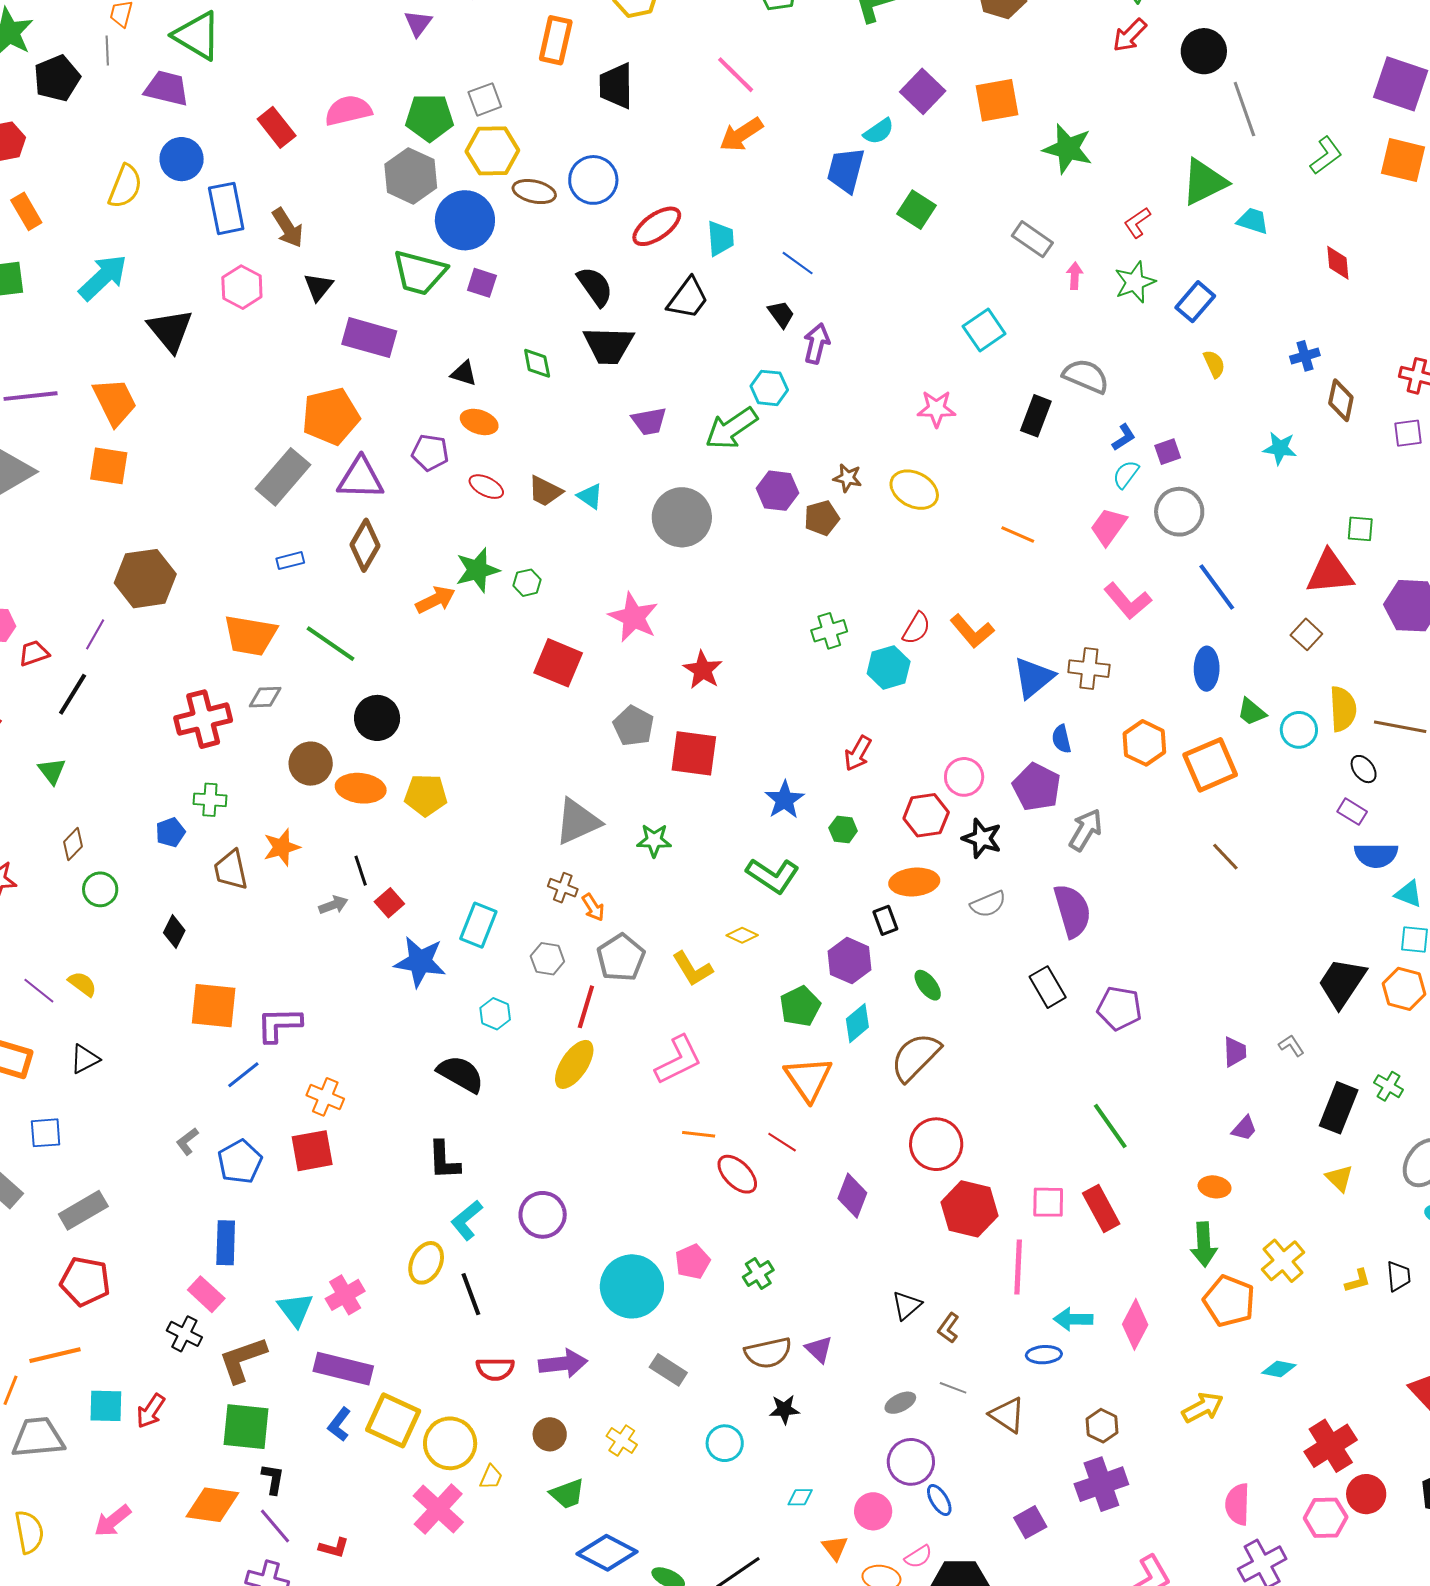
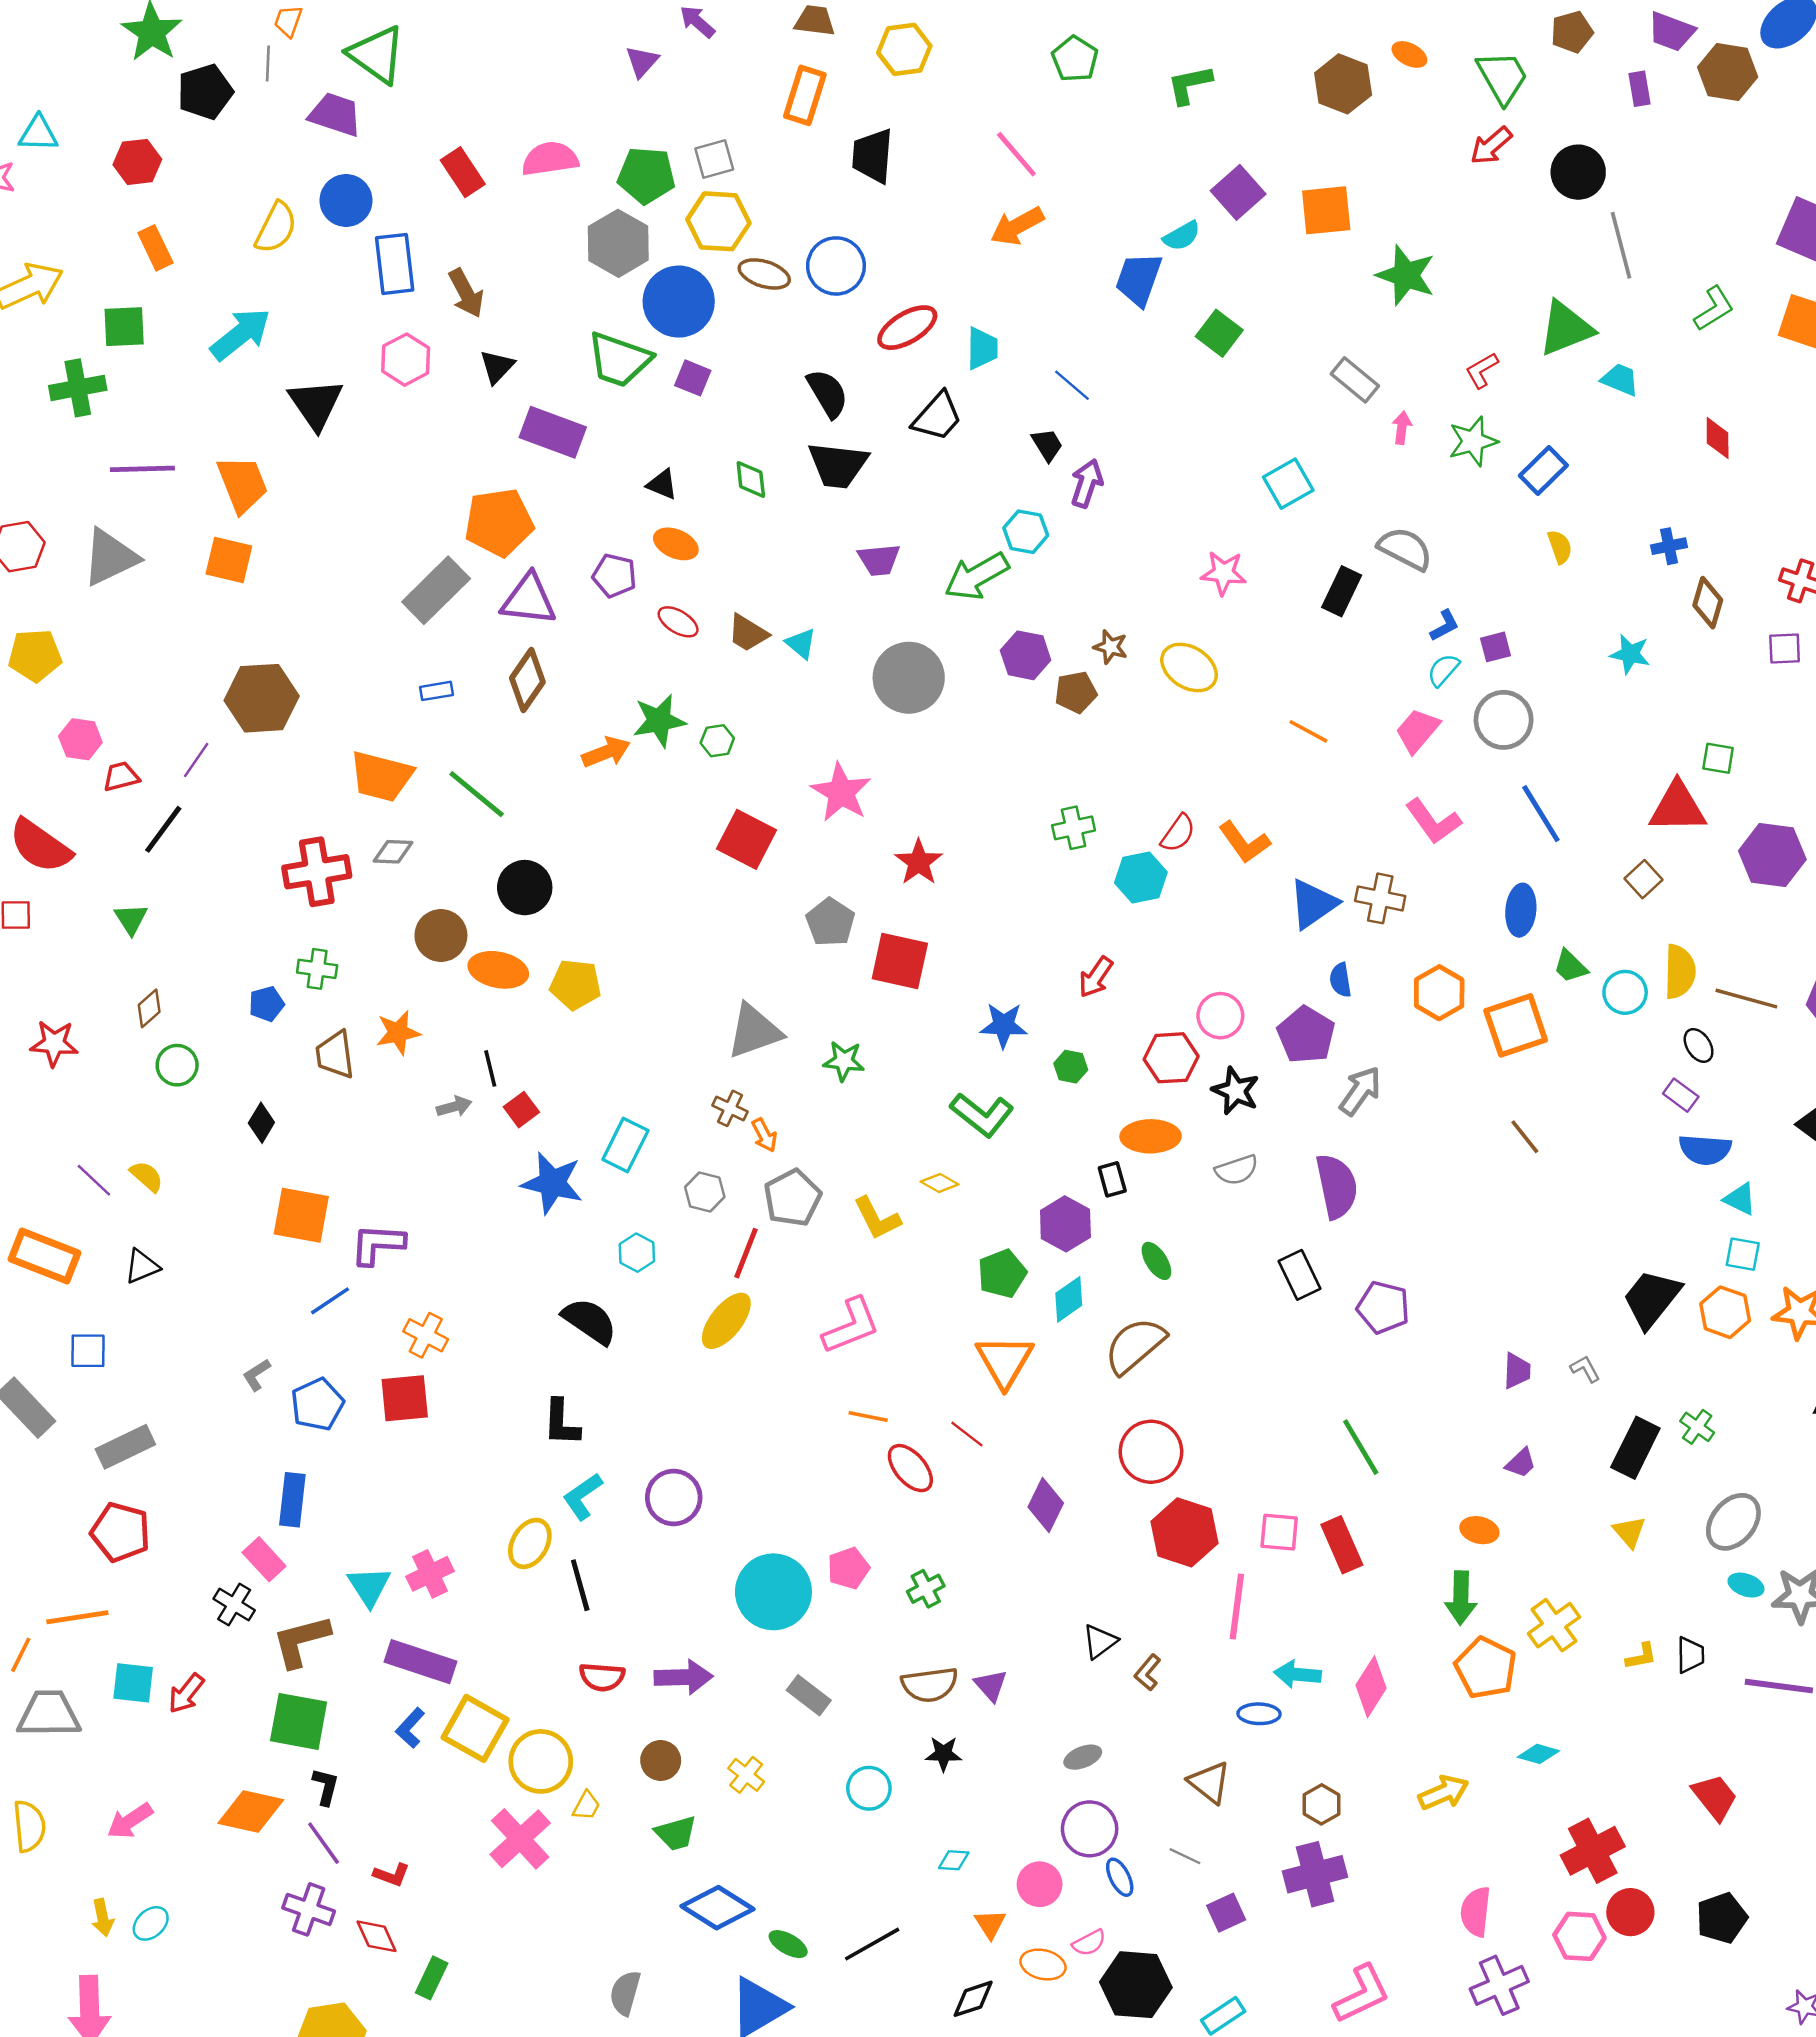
blue star: (784, 800) -> (1004, 1025), turned 30
gray line: (953, 1388) -> (1185, 1856), moved

